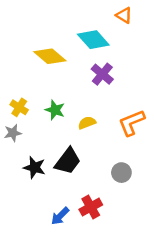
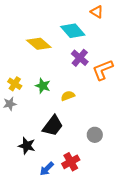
orange L-shape: (132, 123) -> (103, 70), moved
black star: (35, 167) -> (27, 146), moved

